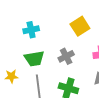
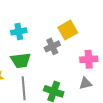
gray cross: (66, 56) -> (52, 46), moved

